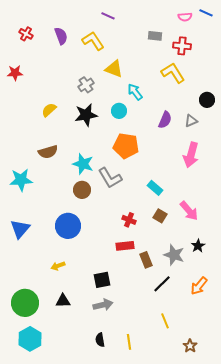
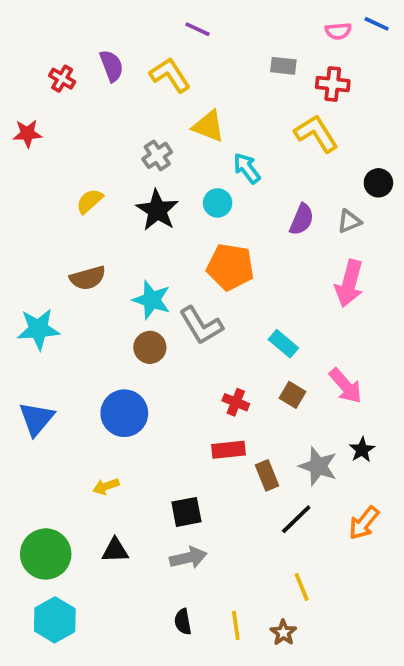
red cross: (26, 34) -> (62, 79), moved
black star: (86, 115) -> (157, 210), turned -30
brown star: (190, 346) -> (283, 633), moved

